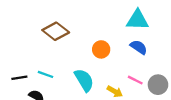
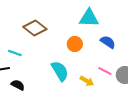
cyan triangle: (138, 20) -> (89, 18), moved
cyan line: (45, 74) -> (15, 53), moved

